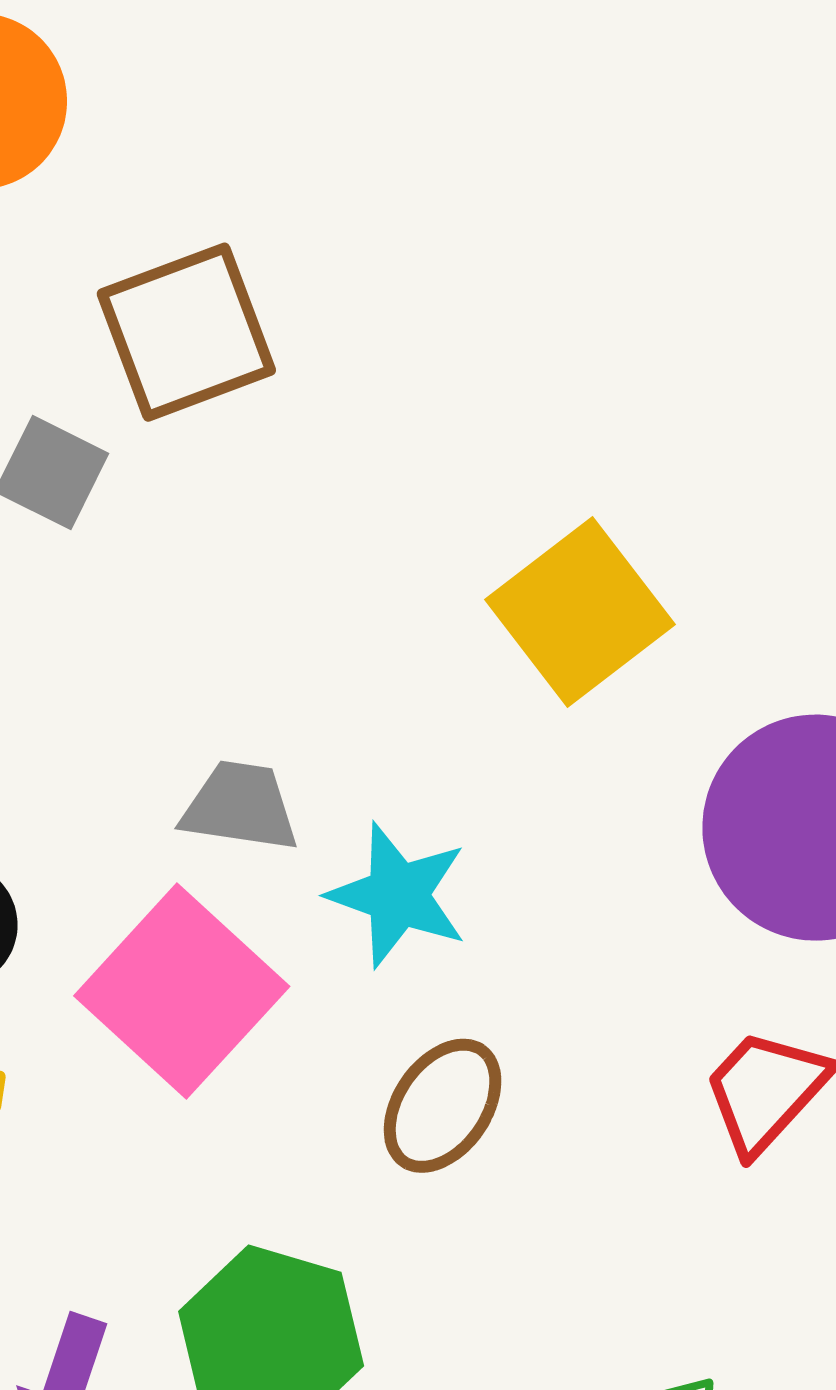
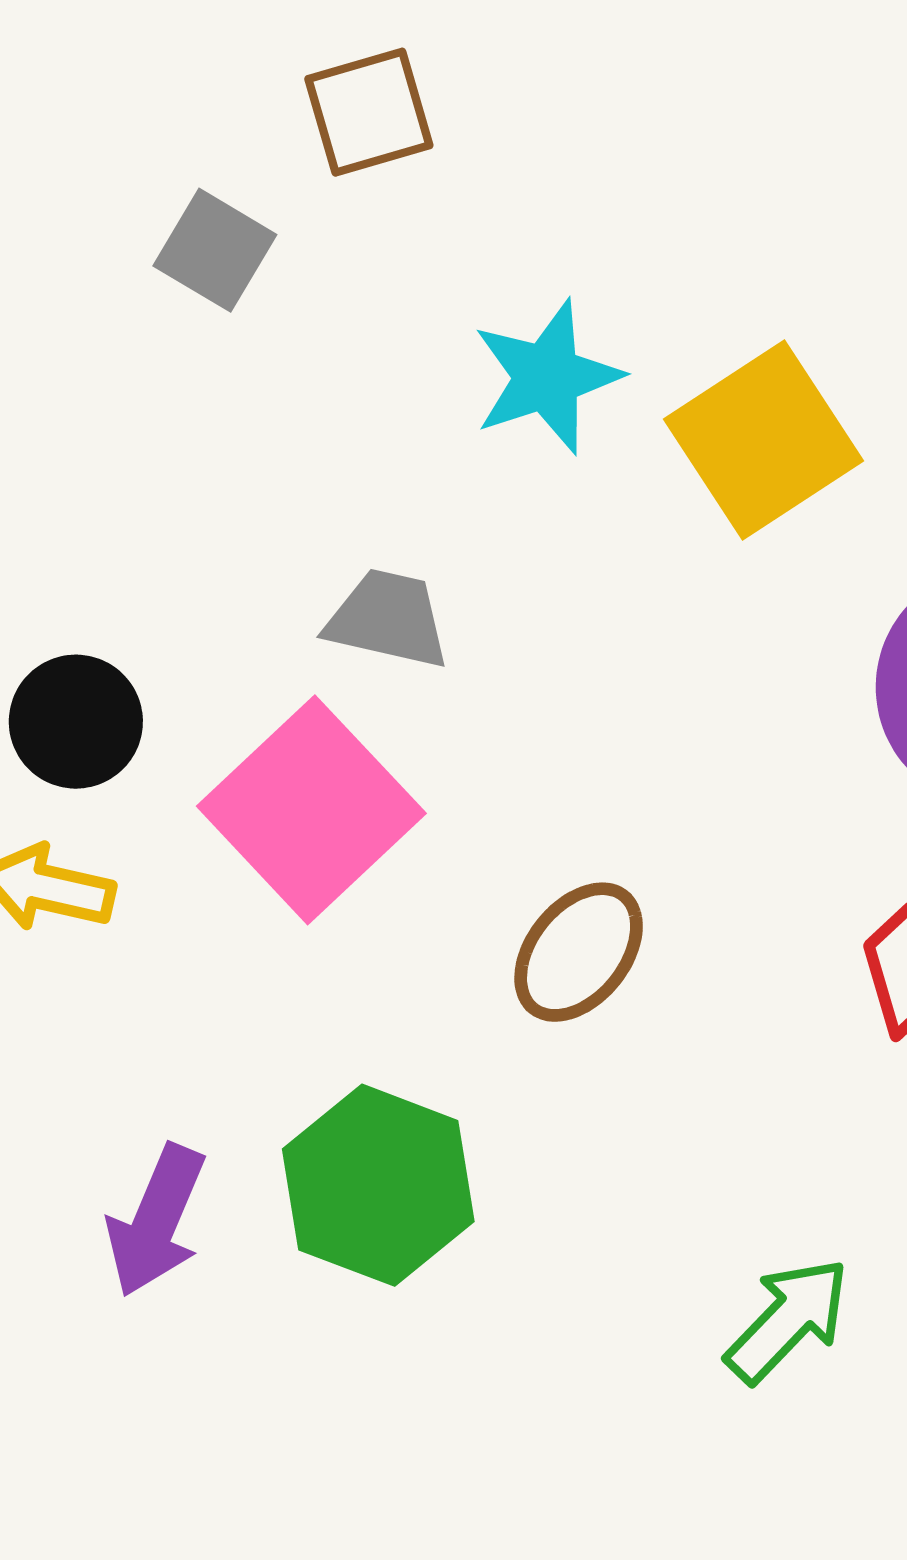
brown square: (186, 332) -> (369, 112), size x0.7
cyan star: (398, 895) -> (547, 377), moved, turned 30

